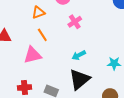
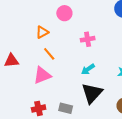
pink cross: (75, 22) -> (88, 39), moved, turned 32

